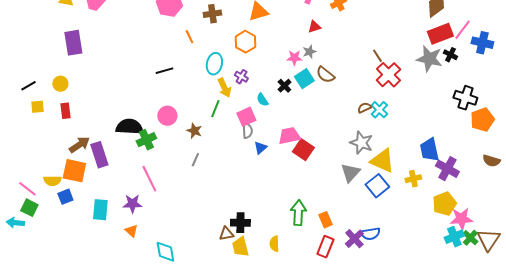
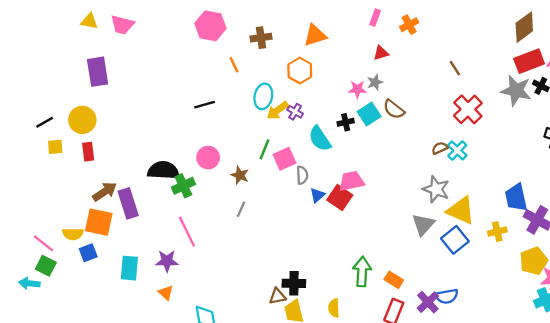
brown line: (377, 56) -> (455, 68), moved
yellow circle: (60, 84) -> (82, 120), size x1.5
black cross: (284, 86) -> (346, 122), turned 32
yellow arrow: (224, 88) -> (277, 111), moved, turned 78
cyan semicircle: (262, 100) -> (320, 139), size x1.6
pink square: (246, 117) -> (284, 159), moved
red square: (303, 150) -> (340, 197), moved
orange rectangle: (325, 220) -> (394, 280), turned -35

